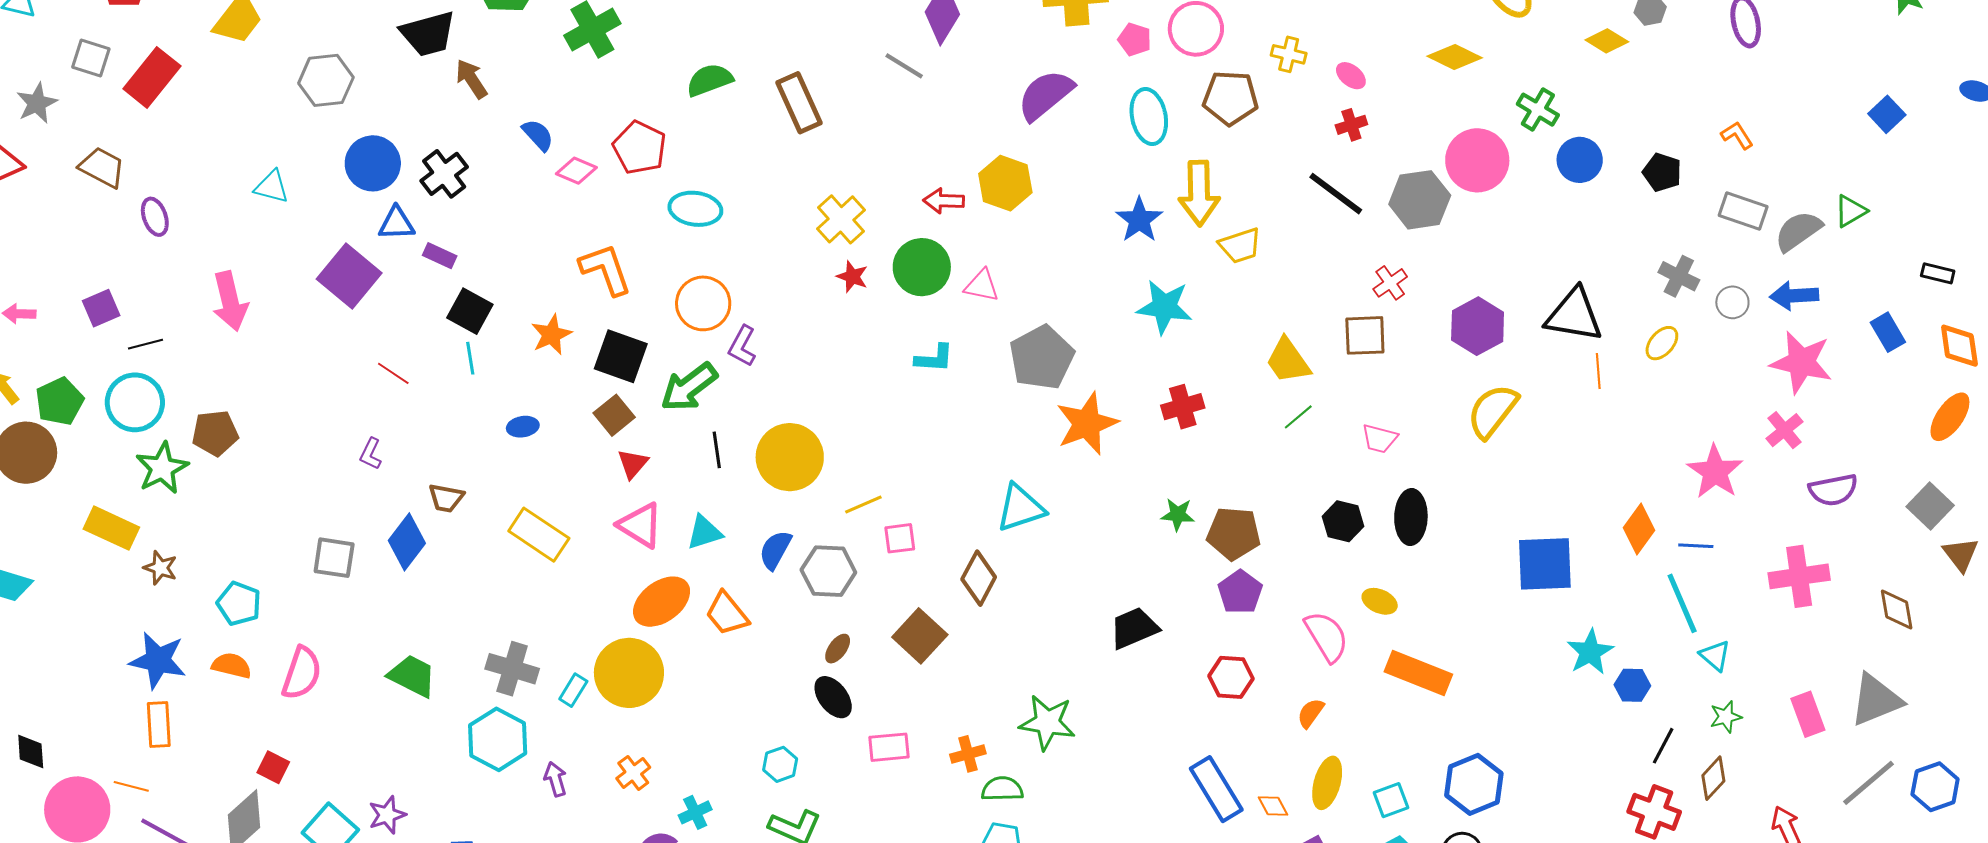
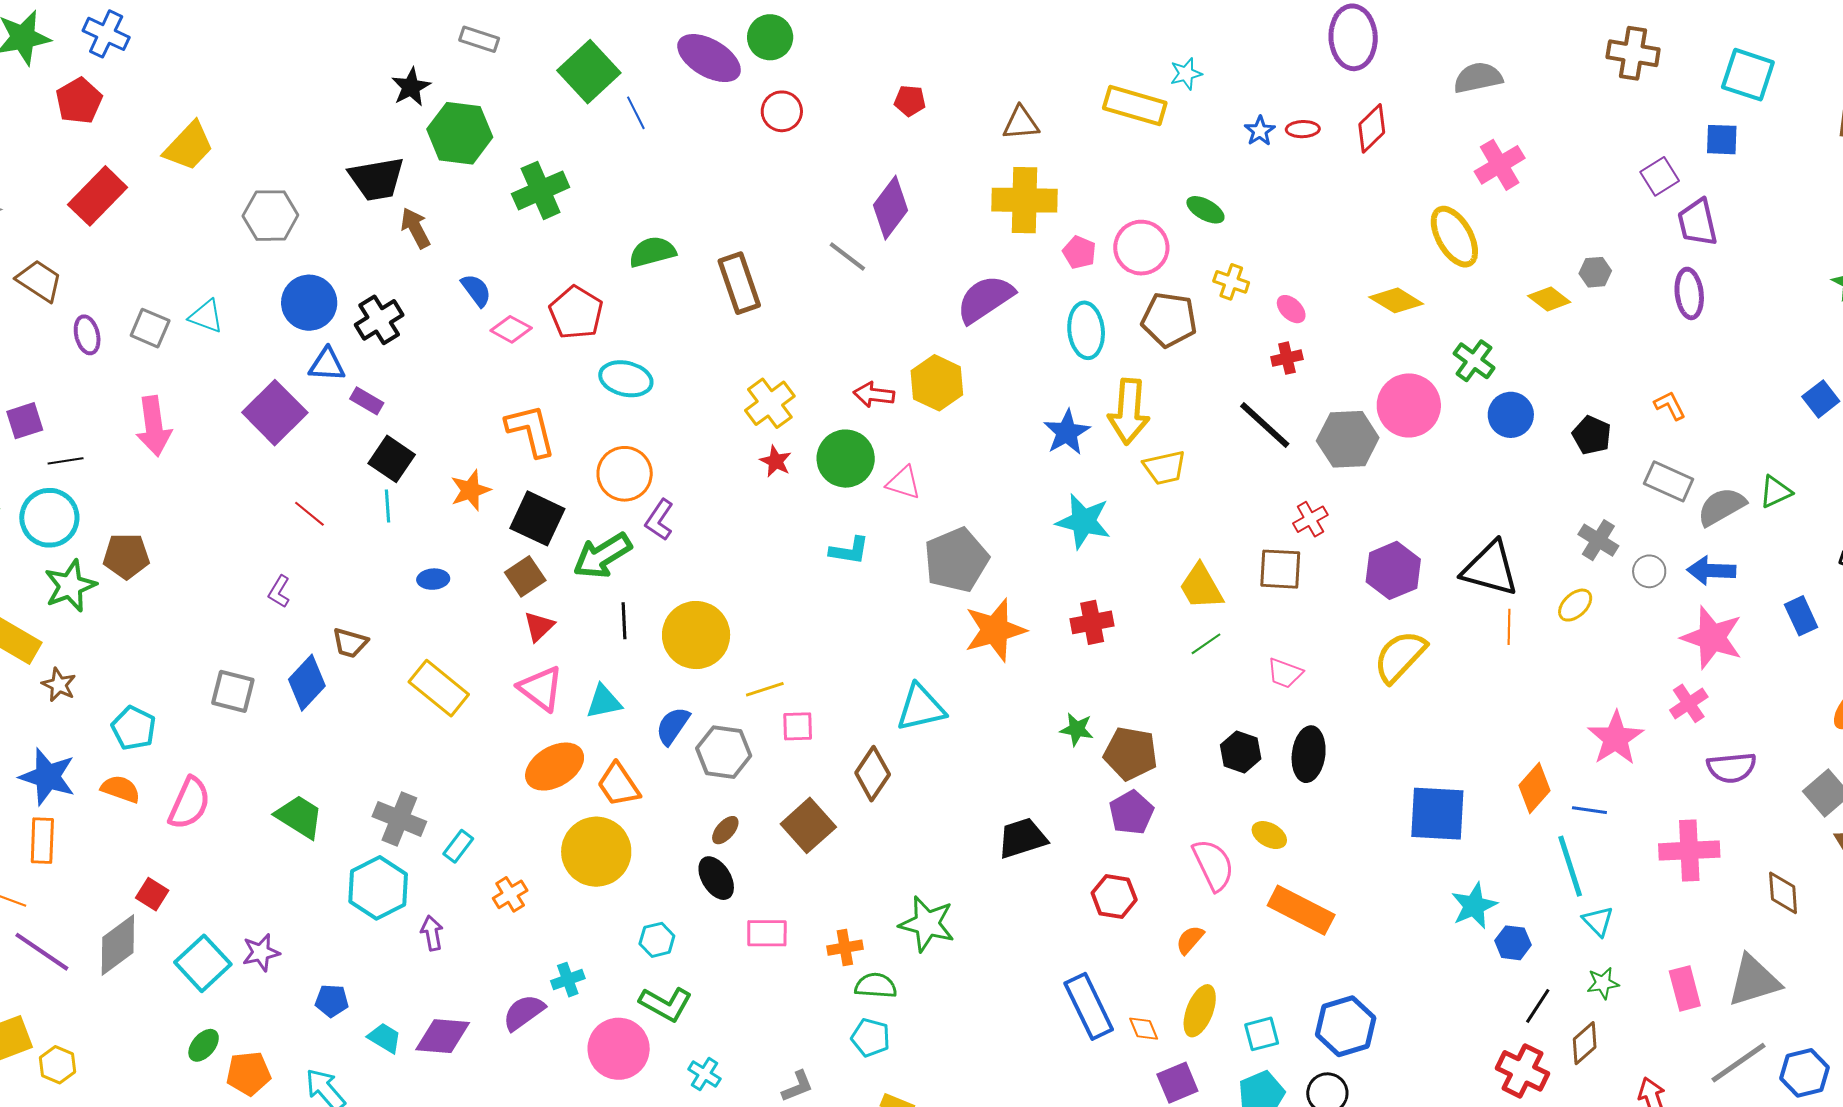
gray square: (91, 58) -> (150, 328), moved
yellow circle: (629, 673) -> (596, 852), moved
orange cross: (633, 773) -> (510, 894), moved

